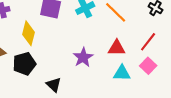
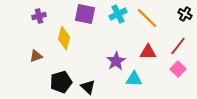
black pentagon: (24, 64) -> (61, 82), moved
cyan triangle: (122, 73) -> (134, 79), moved

